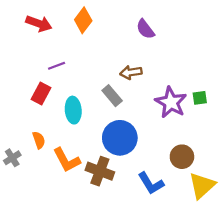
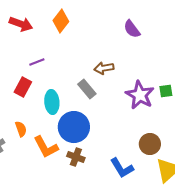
purple semicircle: (145, 29) -> (132, 29), moved
blue circle: (120, 138) -> (74, 127), moved
brown cross: (100, 171) -> (76, 157), size x0.7

